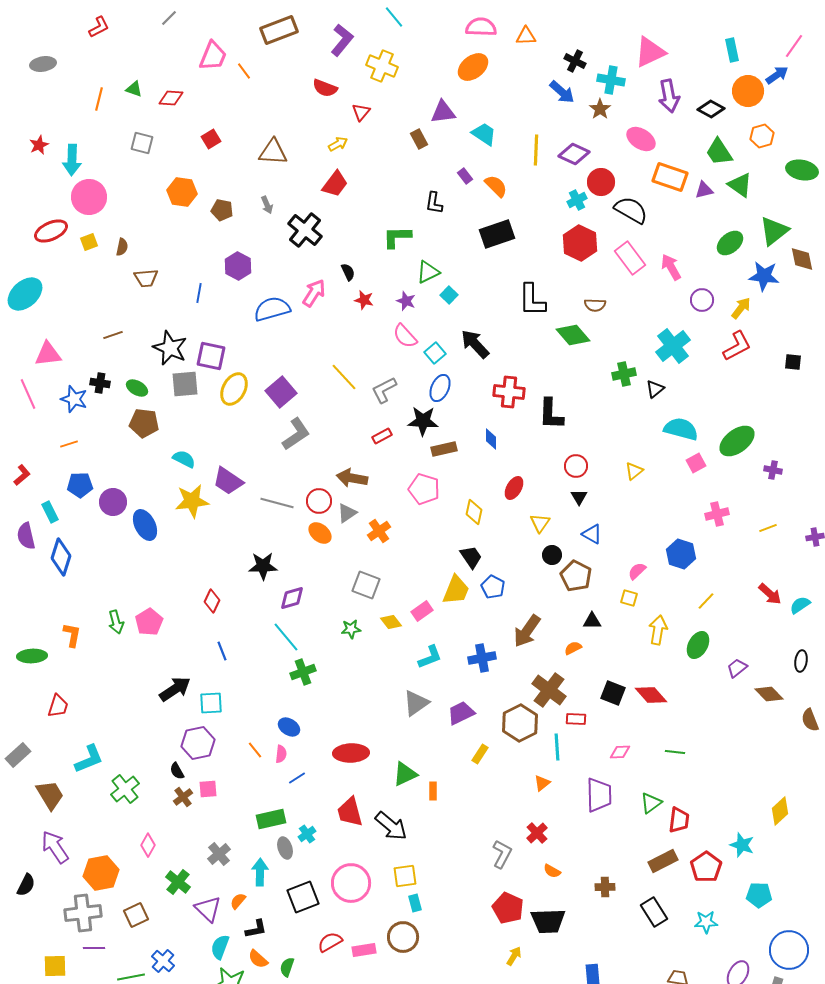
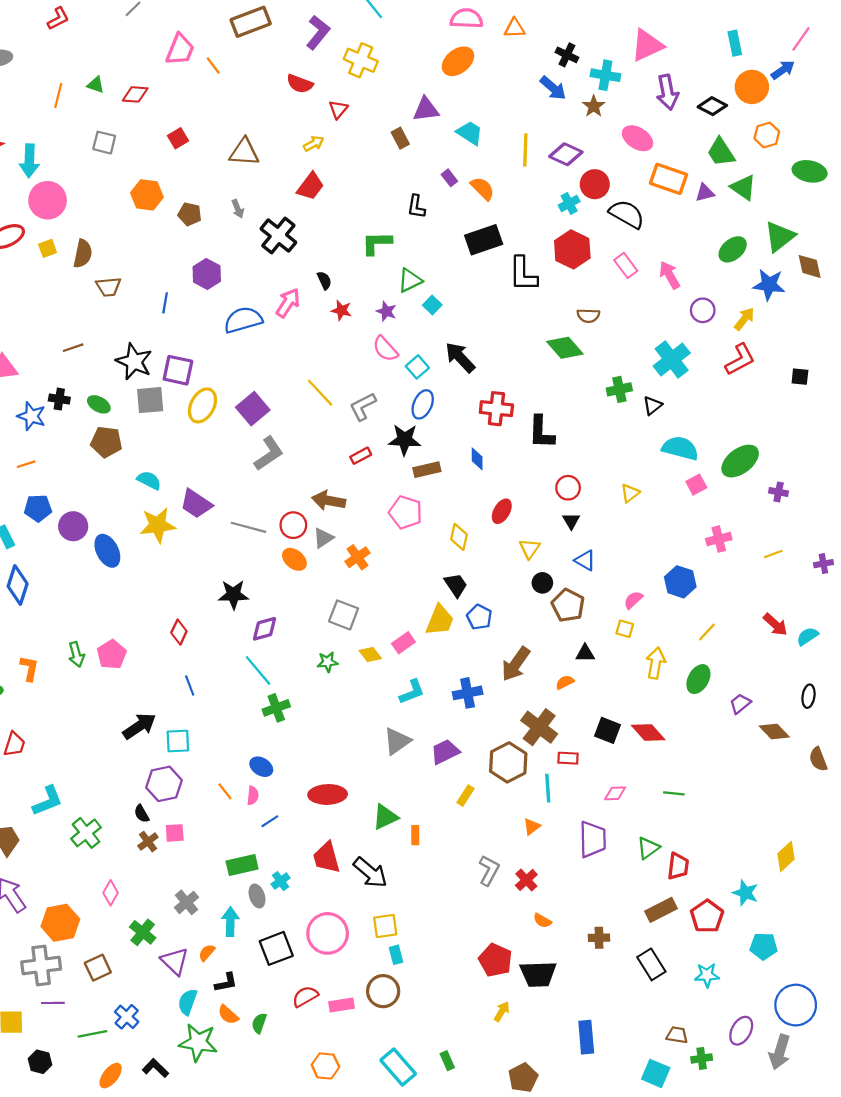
brown semicircle: (122, 247) -> (83, 254), size x1.5
pink rectangle: (630, 258) -> (626, 265), size x0.7
black L-shape: (532, 300) -> (523, 274), moved
gray L-shape: (502, 854) -> (489, 870), moved

